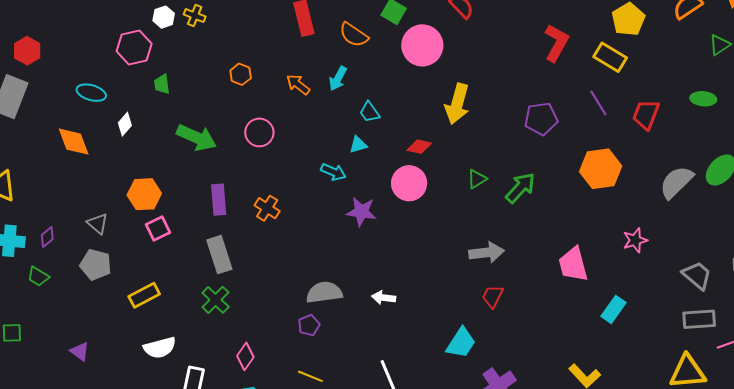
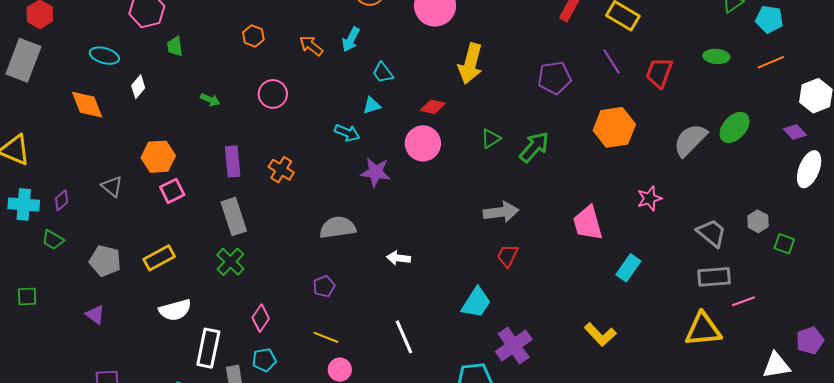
green arrow: (197, 138) -> (210, 100), size x0.5
gray pentagon: (96, 265) -> (105, 261), moved
gray semicircle: (324, 293) -> (338, 227), moved

